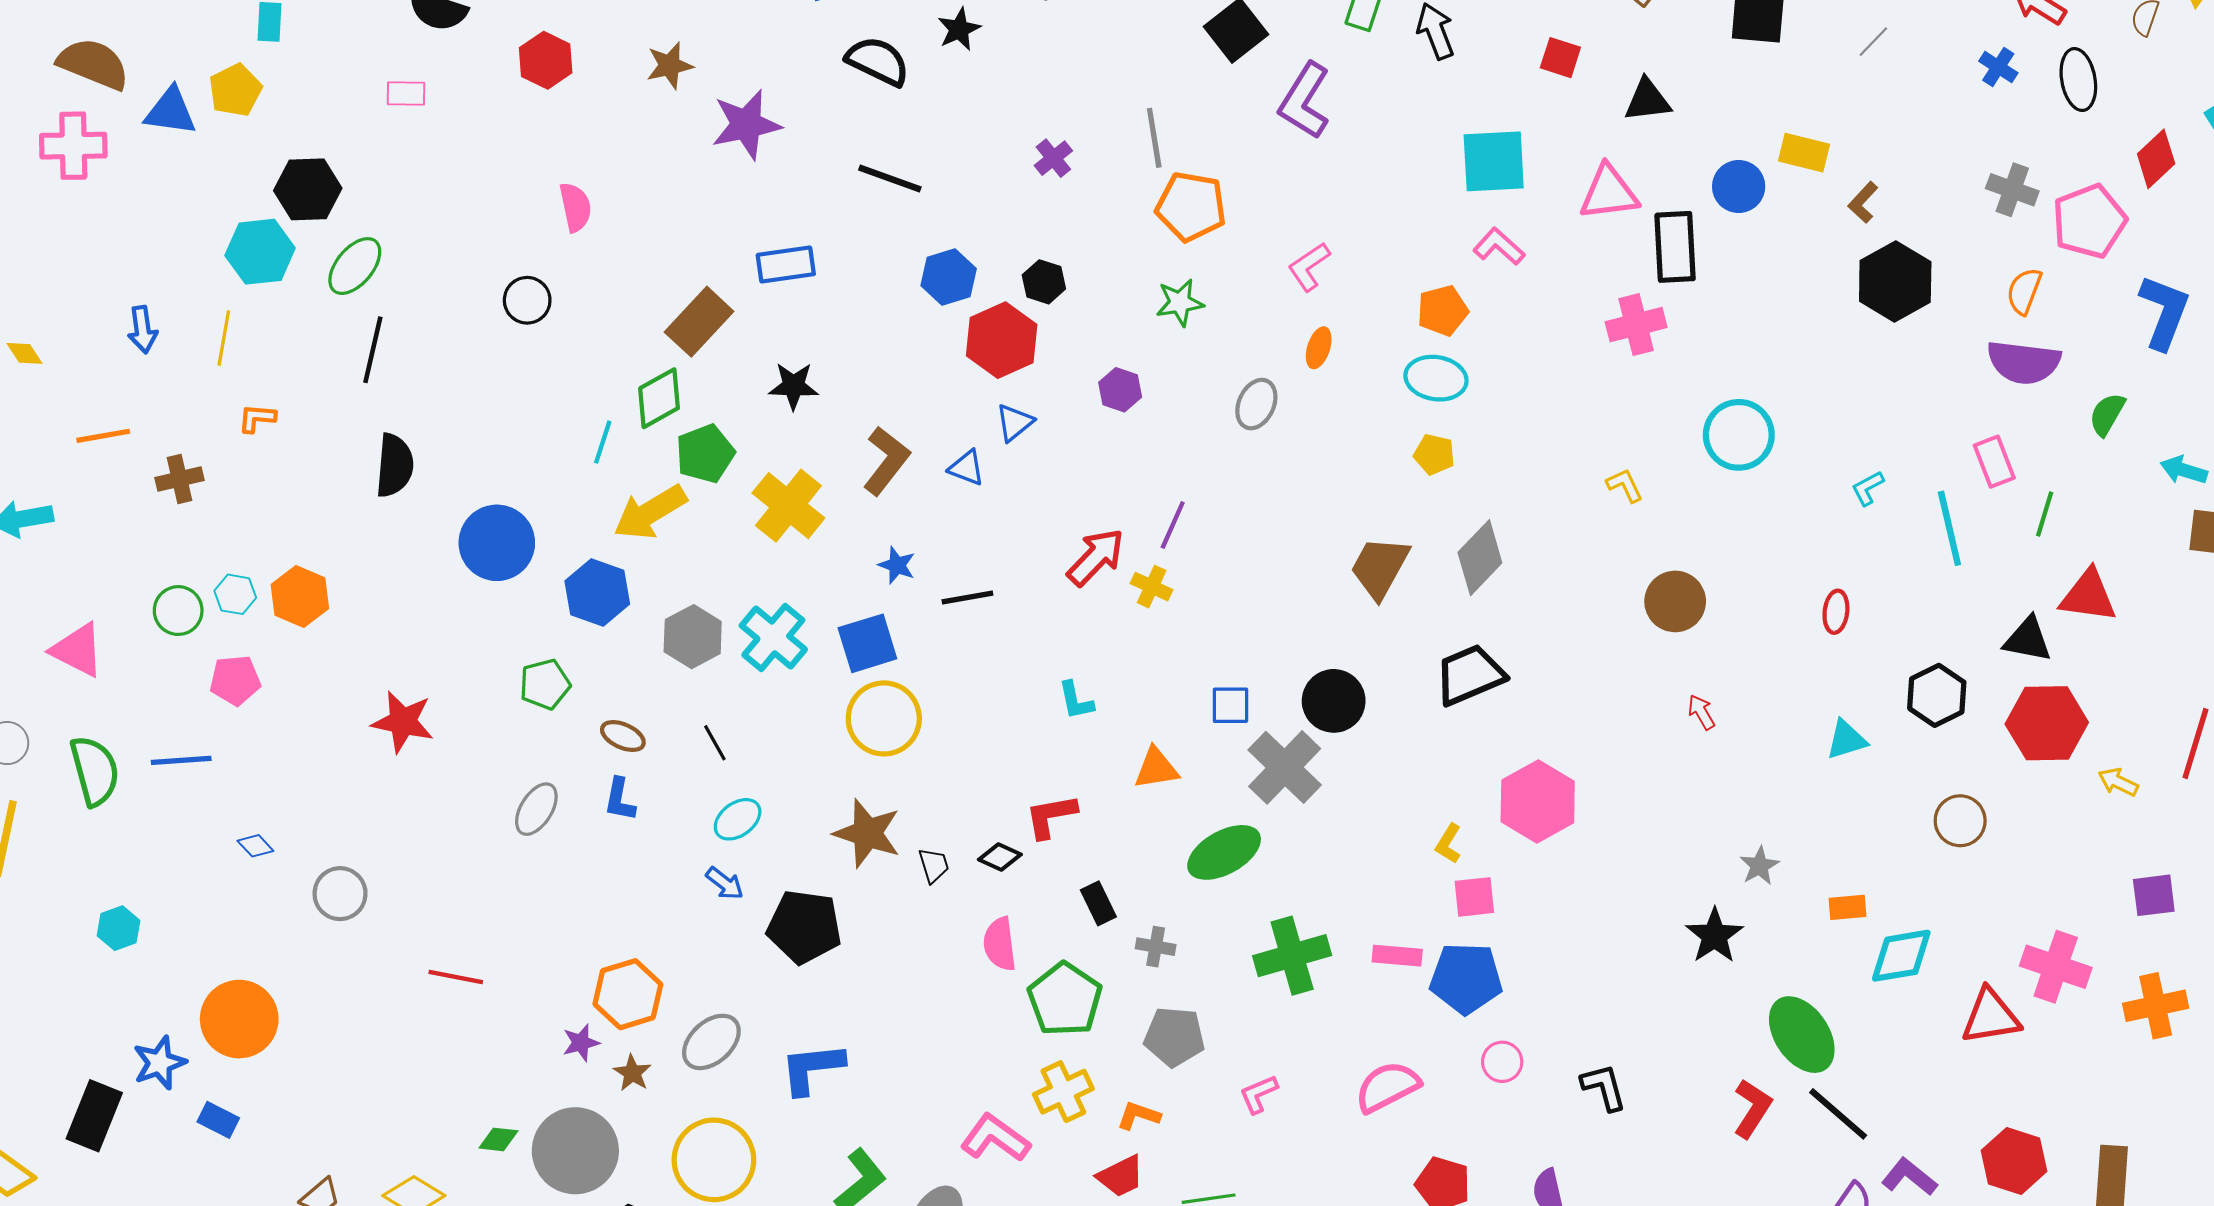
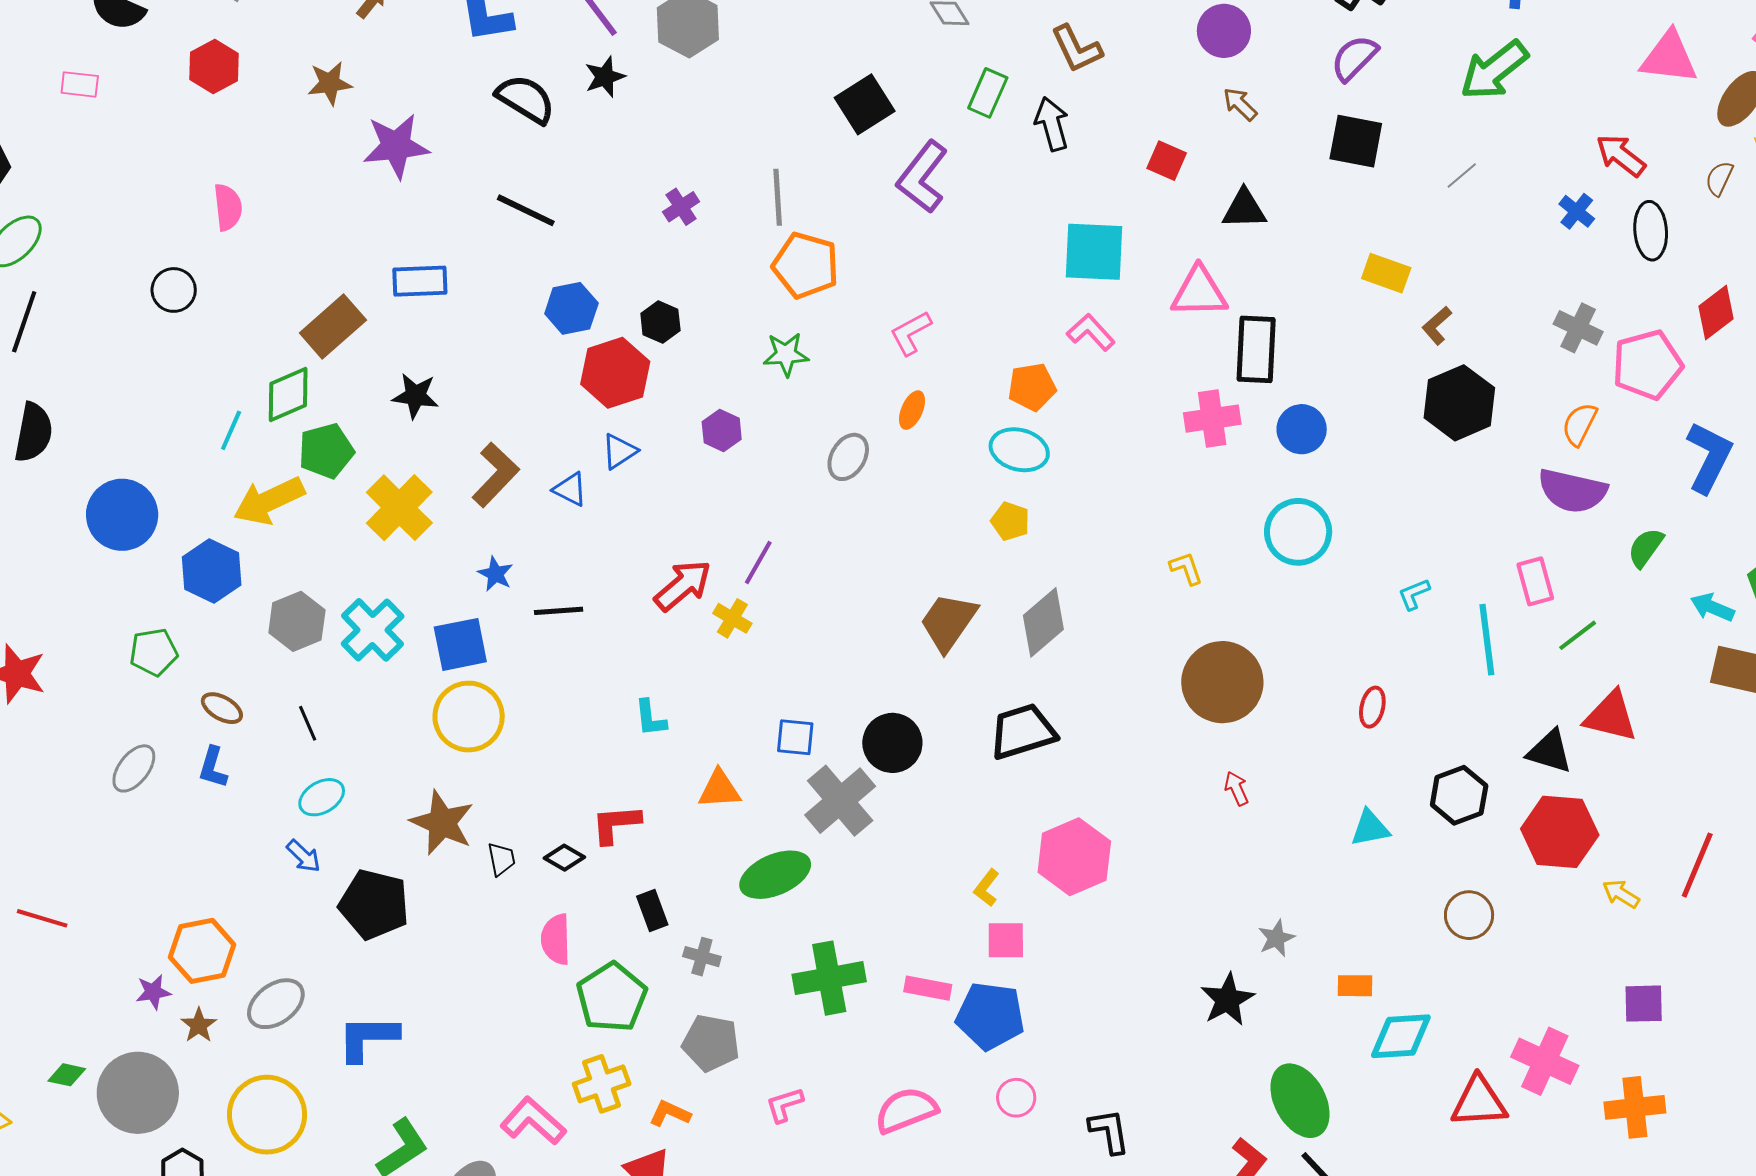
blue circle: (1739, 186) -> (1302, 429), moved
green line: (2045, 514) -> (1578, 635), turned 30
brown circle: (1675, 601) -> (1222, 682), size x1.4

